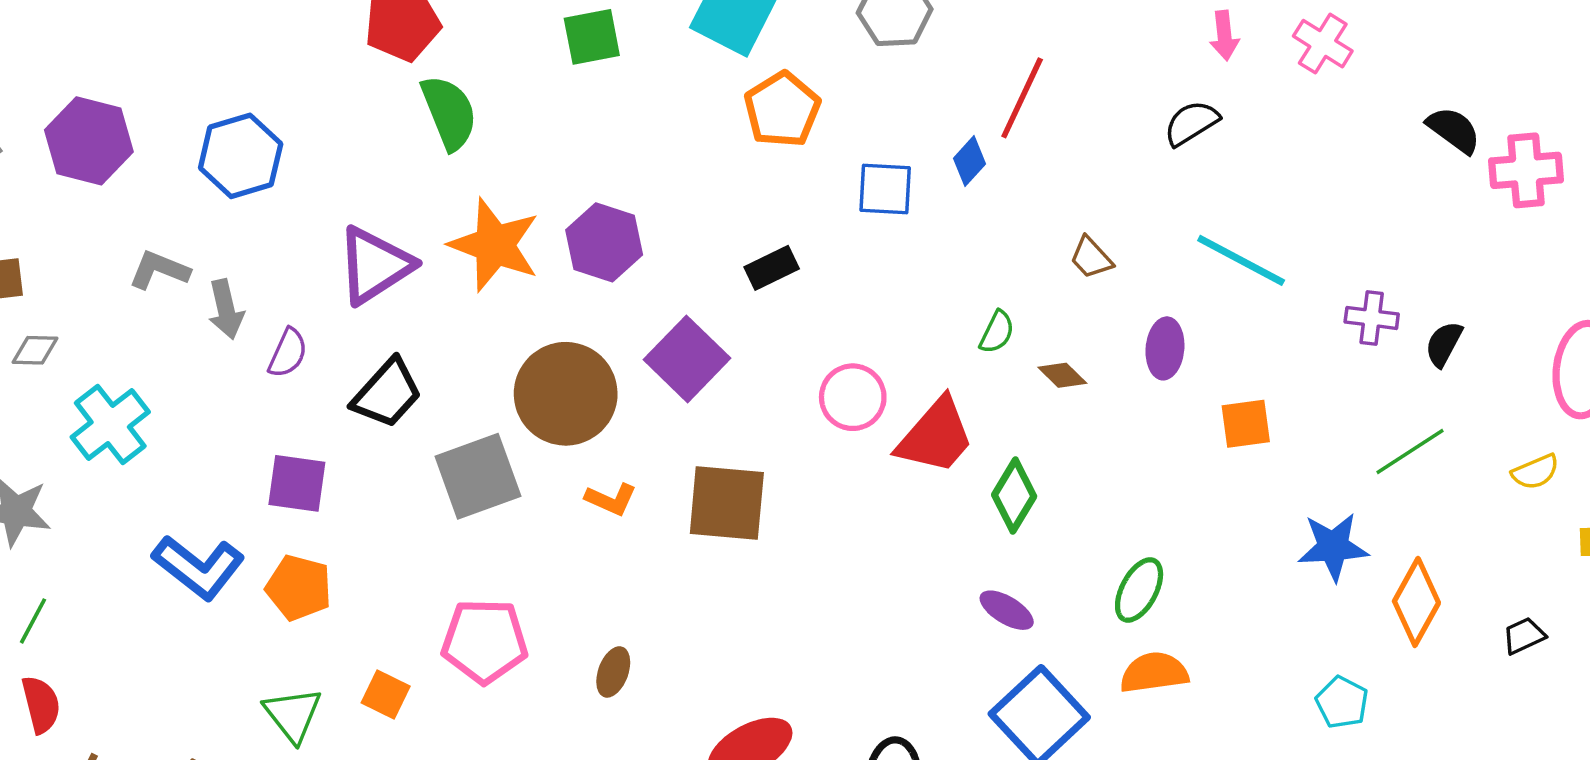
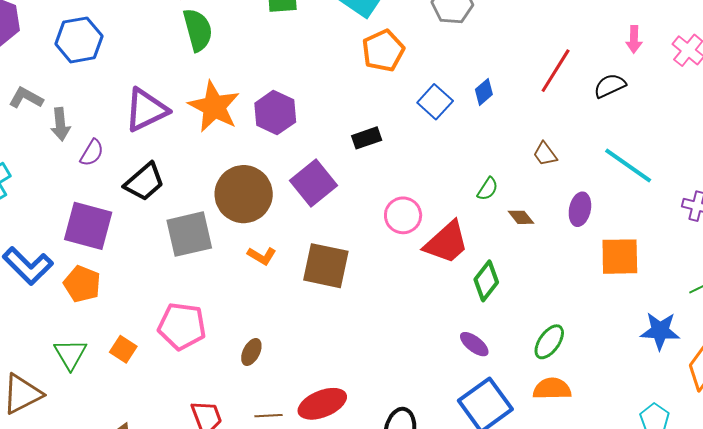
red line: (1022, 98) -> (556, 71), moved
blue square: (885, 189) -> (435, 102), turned 32
orange square: (1246, 424) -> (620, 257), size x1.4
purple square: (297, 483) -> (88, 226), size x1.4

